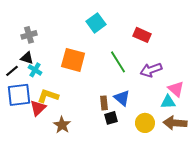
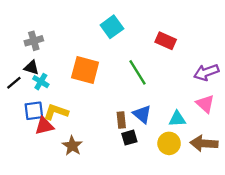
purple arrow: (151, 70) -> (206, 72), moved
blue square: (19, 95) -> (34, 111), moved, size x0.7
cyan triangle: (168, 102) -> (177, 119), moved
red triangle: (38, 108) -> (44, 126), turned 30

